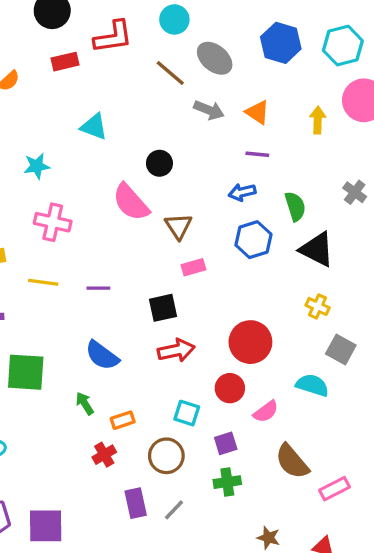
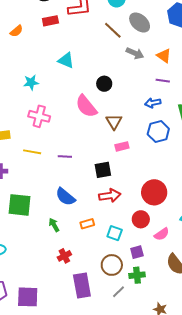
orange rectangle: (123, 420) -> (87, 224), moved
brown circle: (166, 456) -> (112, 265), moved
purple rectangle: (136, 503) -> (82, 286), size x1.4
gray line: (174, 510) -> (119, 292), moved

